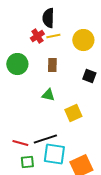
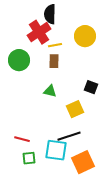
red cross: (37, 36) -> (39, 32), size x1.6
yellow line: (53, 36) -> (55, 45), moved
black square: (89, 76) -> (91, 87), moved
black line: (45, 139) -> (69, 136), moved

